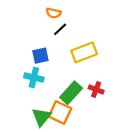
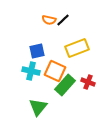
orange semicircle: (54, 13) -> (49, 20), moved
black line: (60, 29) -> (63, 20), moved
orange square: (60, 112) -> (55, 71), moved

